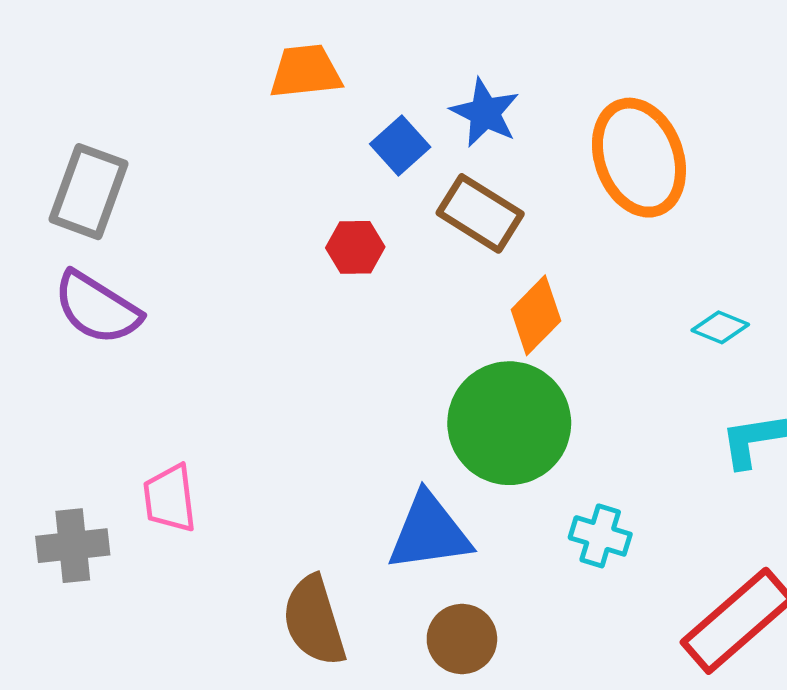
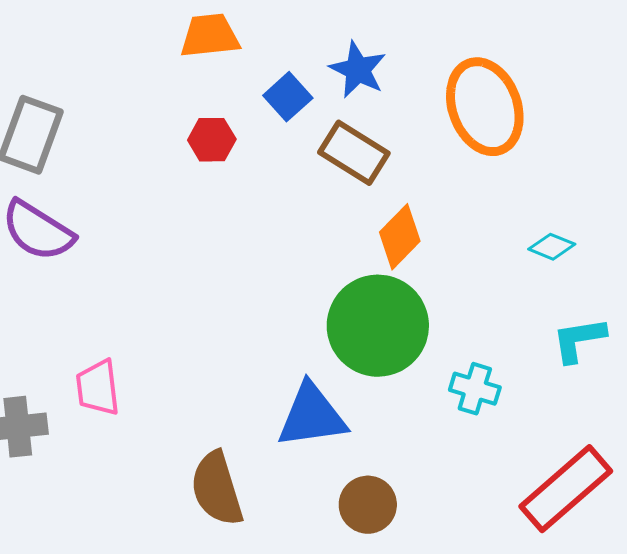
red hexagon: (355, 247) -> (212, 140), moved
cyan cross: (600, 536) -> (475, 389), moved
brown circle: (462, 639) -> (368, 505), moved

